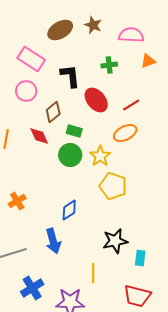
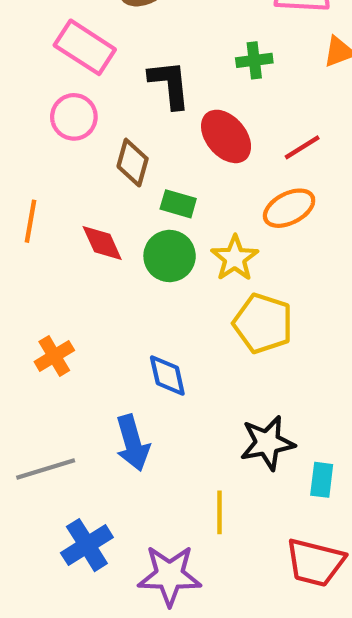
brown diamond: (53, 112) -> (133, 163), turned -35
red diamond: (39, 136) -> (102, 243), moved
blue diamond: (69, 210) -> (167, 376), turned -70

